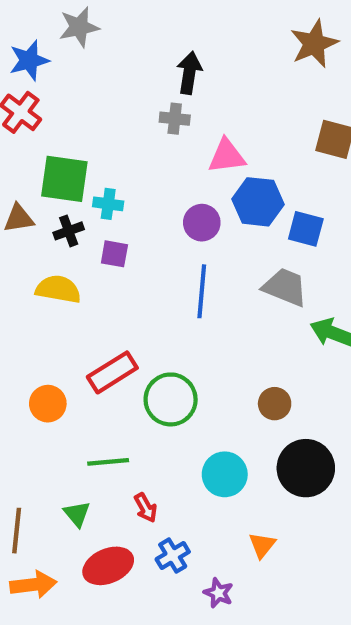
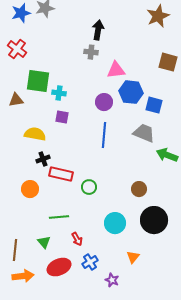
blue star: (29, 60) -> (21, 13), moved
black cross: (69, 231) -> (43, 159), moved
red rectangle: (112, 372) -> (61, 174), turned 45
green circle: (171, 399) -> (89, 187), size x0.6

